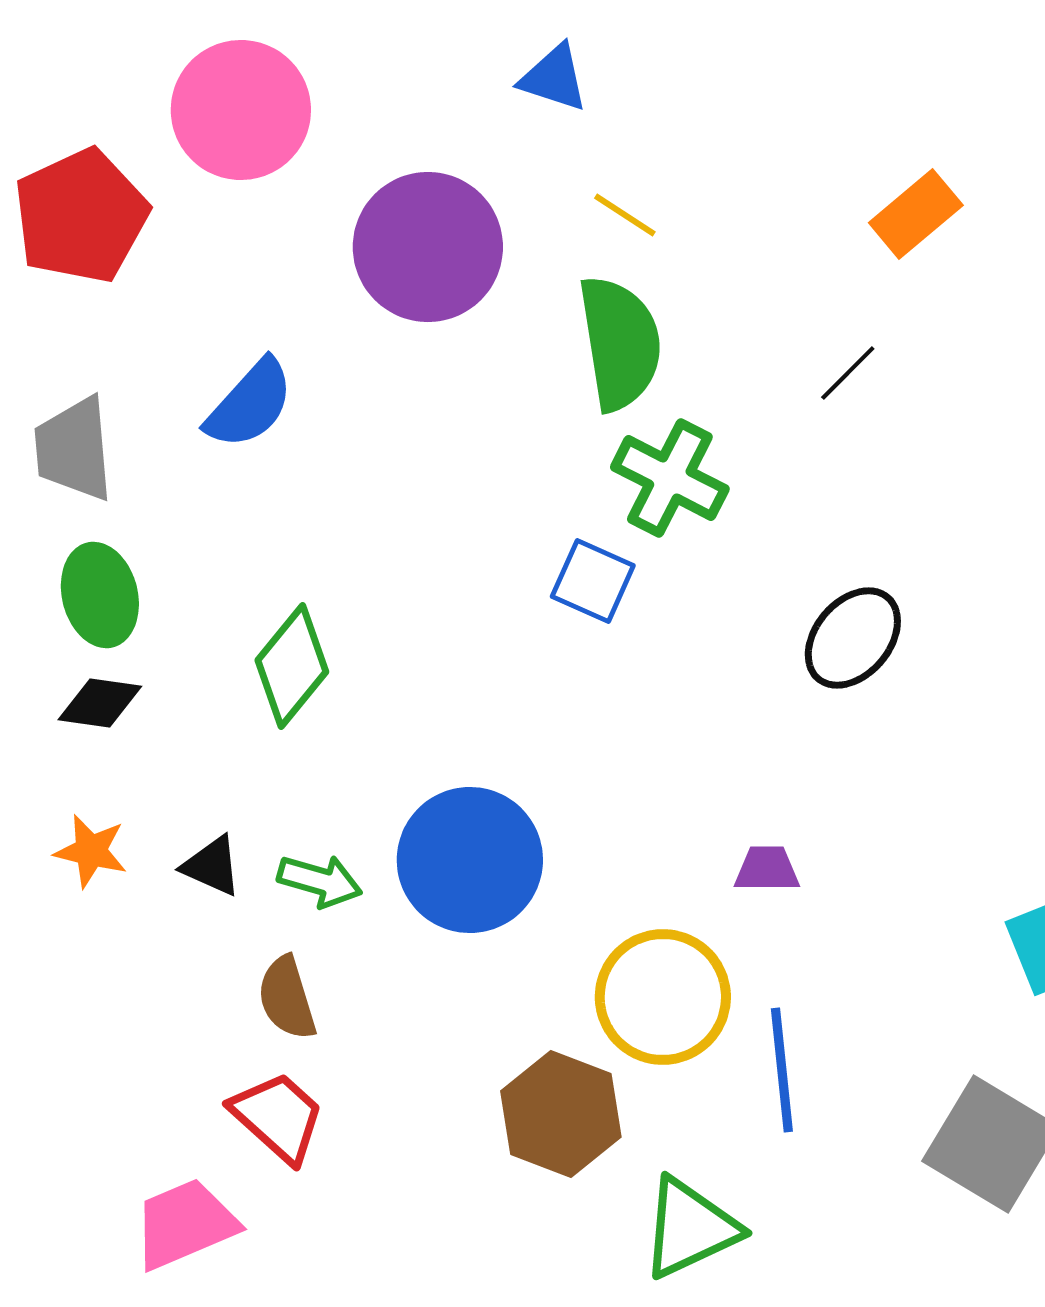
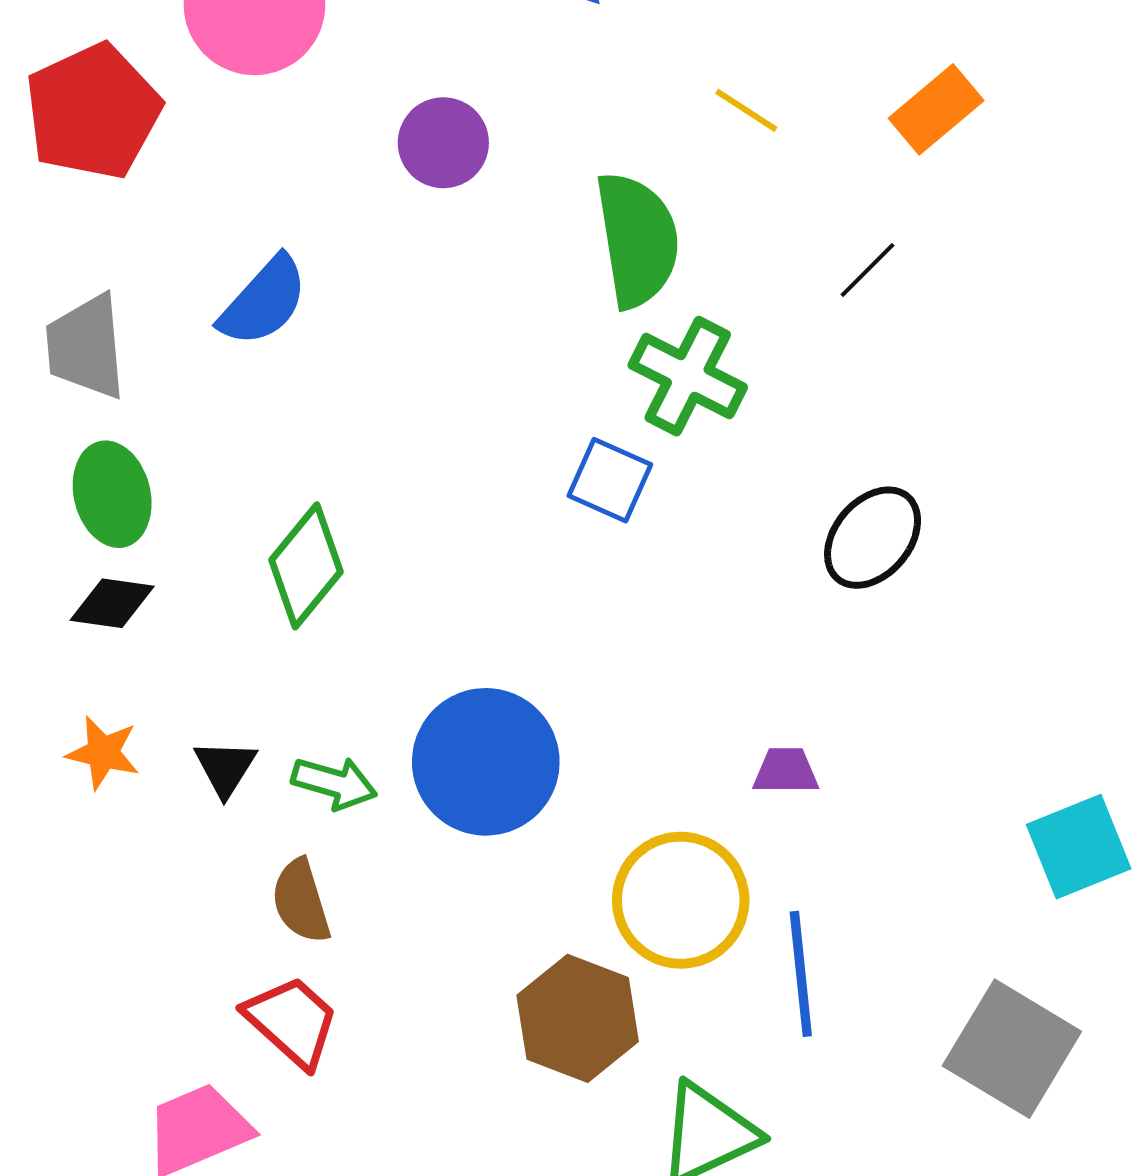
yellow line: (625, 215) -> (746, 110), moved
purple circle: (428, 247) -> (443, 143), size x0.6
black triangle: (212, 866) -> (225, 768), turned 38

